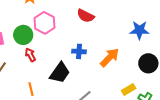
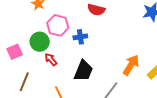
blue cross: (79, 51) -> (80, 37), moved
orange arrow: (110, 57) -> (131, 65), moved

